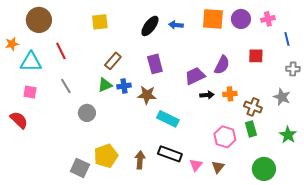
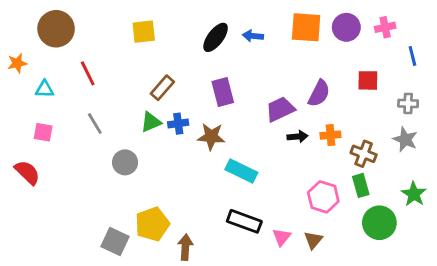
cyan triangle: (31, 62) -> (45, 89), size x0.6
gray cross: (293, 69) -> (408, 103), moved
brown arrow: (140, 160) -> (185, 247), moved
green circle: (264, 169) -> (379, 223), moved

